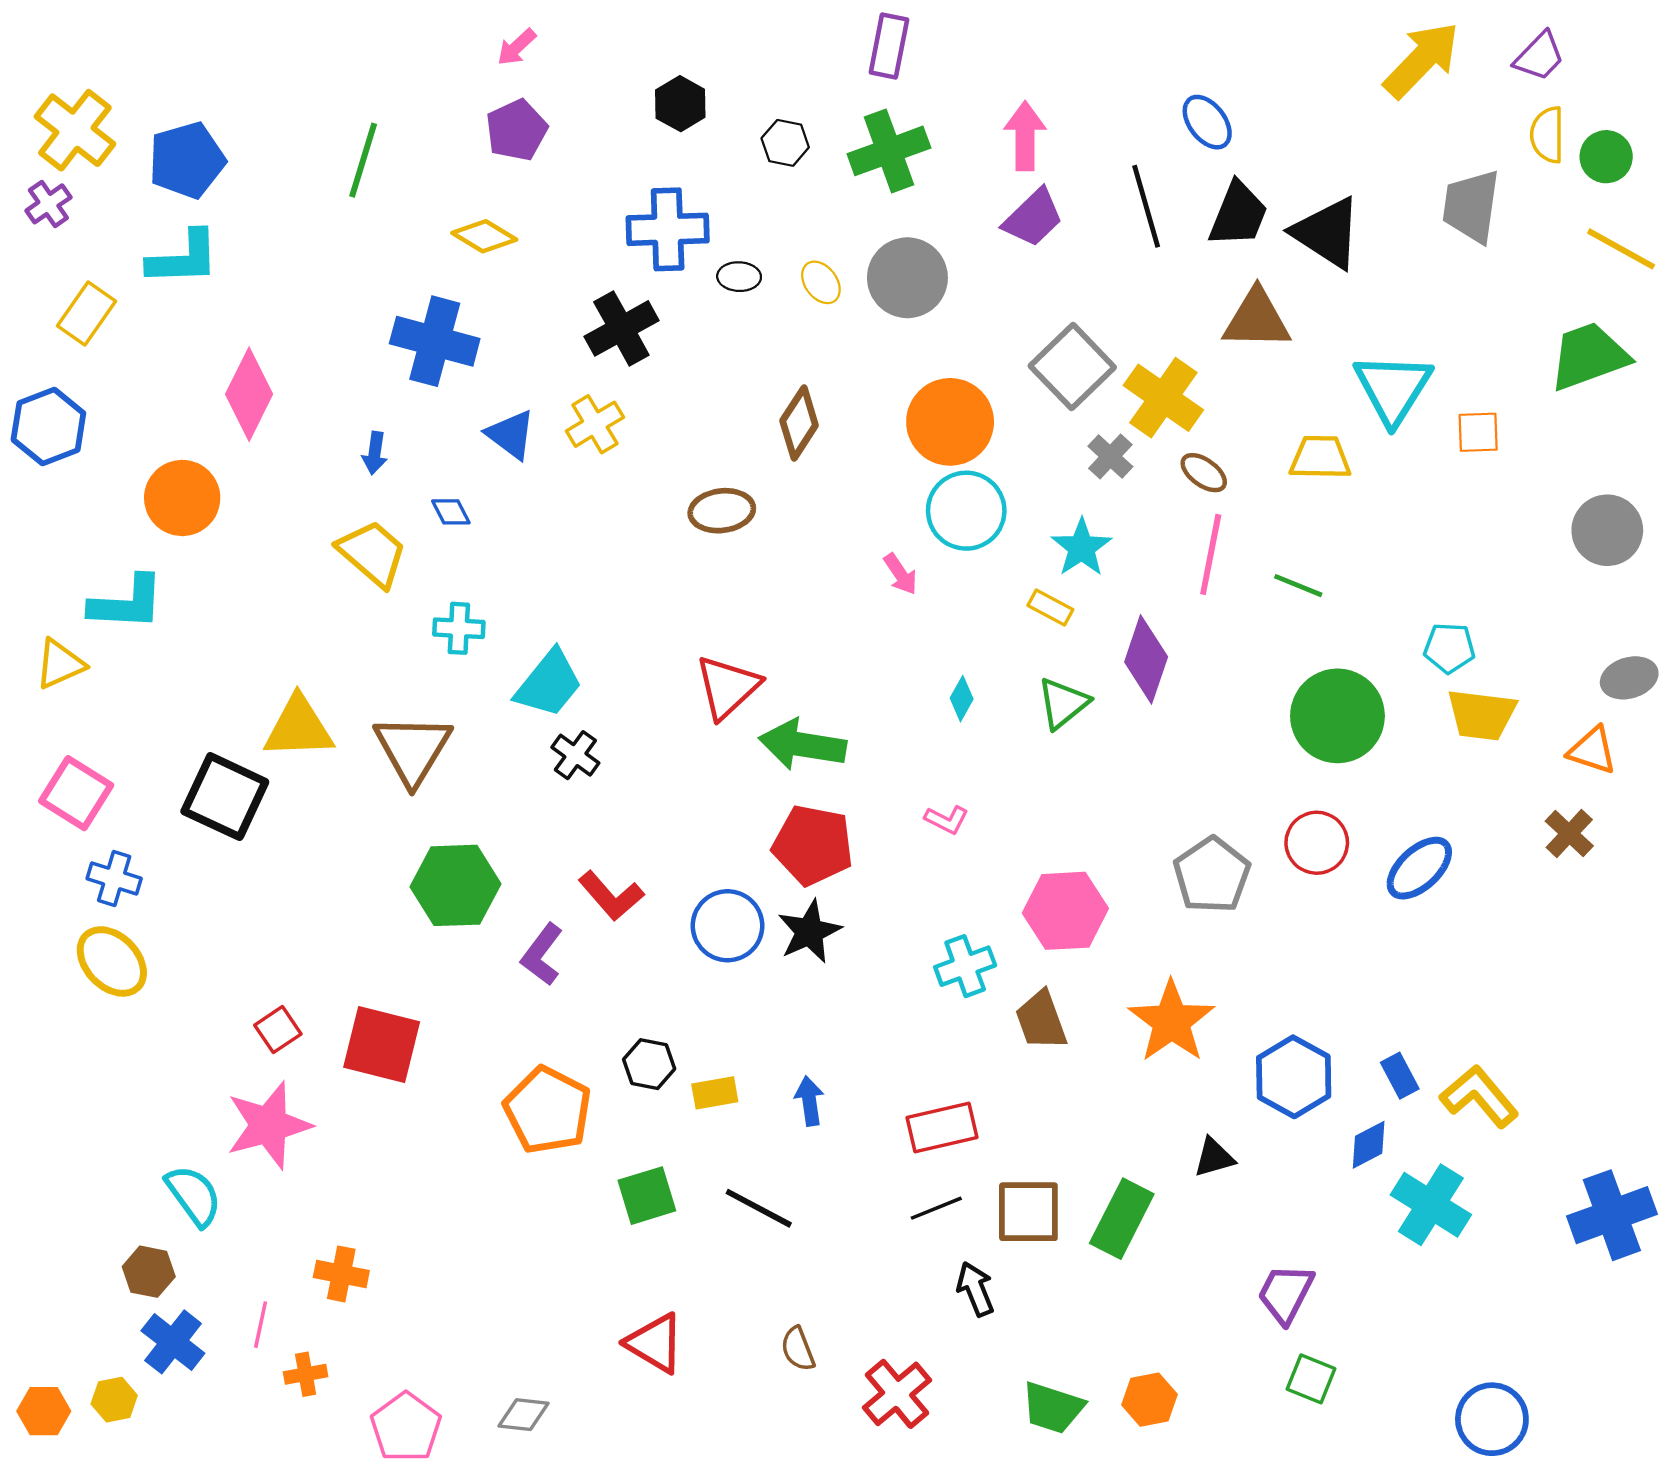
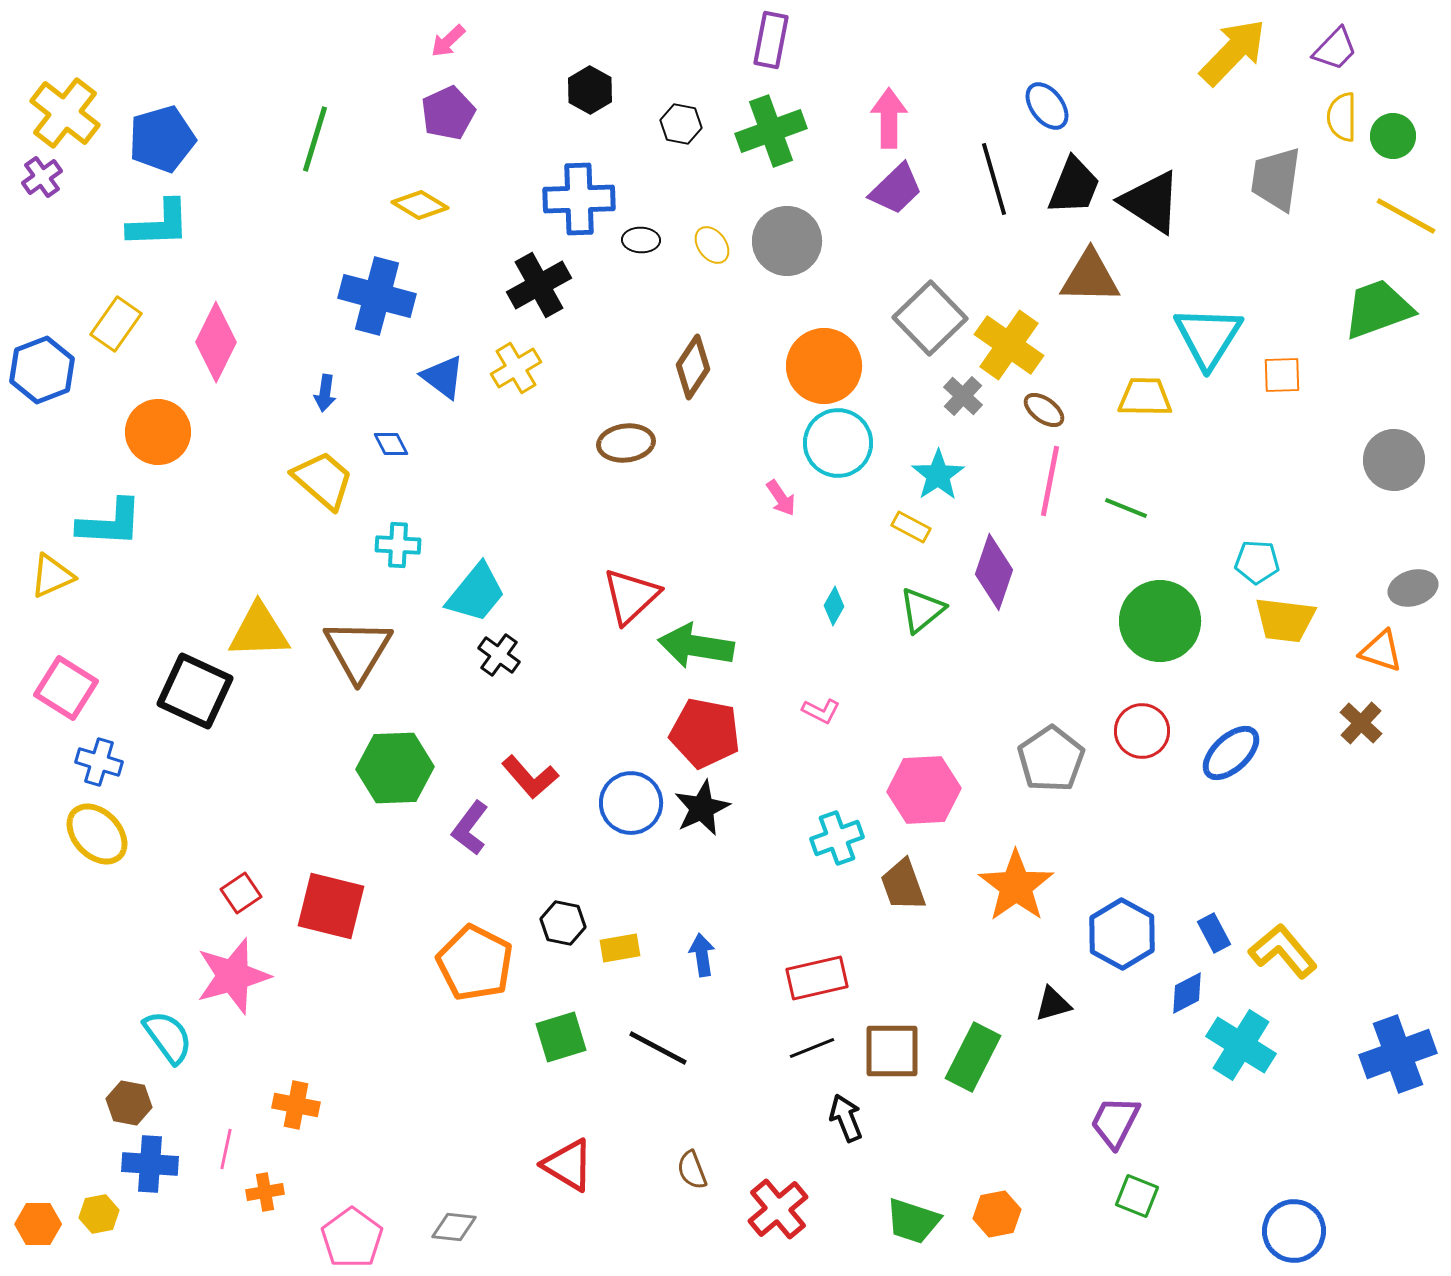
yellow rectangle: (86, 314) -> (116, 324), moved
blue cross: (173, 1342) -> (150, 1164), turned -34

